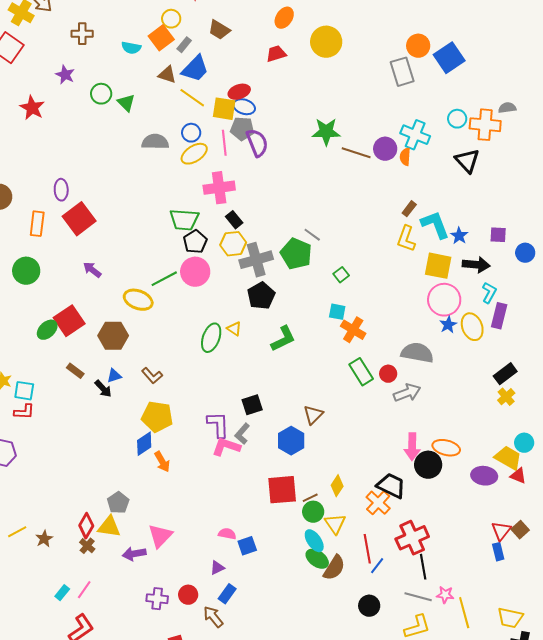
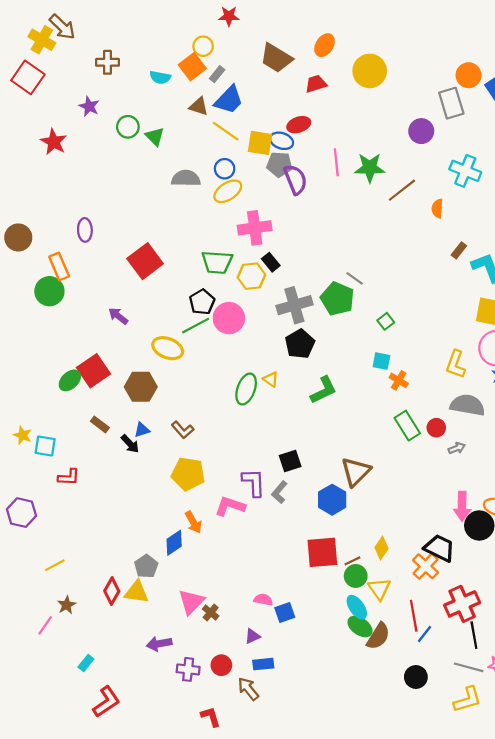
brown trapezoid: (219, 30) -> (276, 58), moved, size x1.4
red ellipse: (239, 92) -> (299, 125), moved
pink line: (224, 143) -> (336, 162), moved
purple circle: (385, 149) -> (421, 131), moved
brown line: (356, 153) -> (402, 190), turned -56
orange semicircle: (405, 157) -> (437, 208), moved
red square: (79, 219) -> (145, 261), moved
orange rectangle: (37, 224) -> (59, 266), turned -30
yellow L-shape: (406, 239) -> (456, 364), moved
black pentagon: (195, 242) -> (202, 302), moved
yellow hexagon: (233, 244) -> (251, 276), moved
green circle: (26, 271) -> (49, 291), moved
orange cross: (353, 330) -> (399, 380), size x0.7
gray arrow: (407, 393) -> (457, 448), size x0.6
red L-shape: (24, 412) -> (69, 477), moved
brown triangle: (313, 415) -> (356, 472), size x1.4
blue diamond: (144, 444) -> (174, 543), moved
pink L-shape: (226, 447) -> (230, 506), moved
yellow line: (17, 532) -> (55, 565), moved
brown cross: (87, 546) -> (211, 613), moved
purple arrow: (134, 554) -> (159, 644), moved
pink line: (84, 590) -> (45, 625), moved
blue rectangle: (227, 594) -> (263, 664), turned 48

